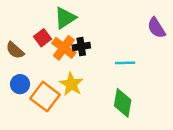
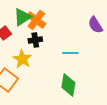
orange cross: (64, 48) -> (36, 20), moved
yellow star: (71, 84) -> (22, 59), moved

